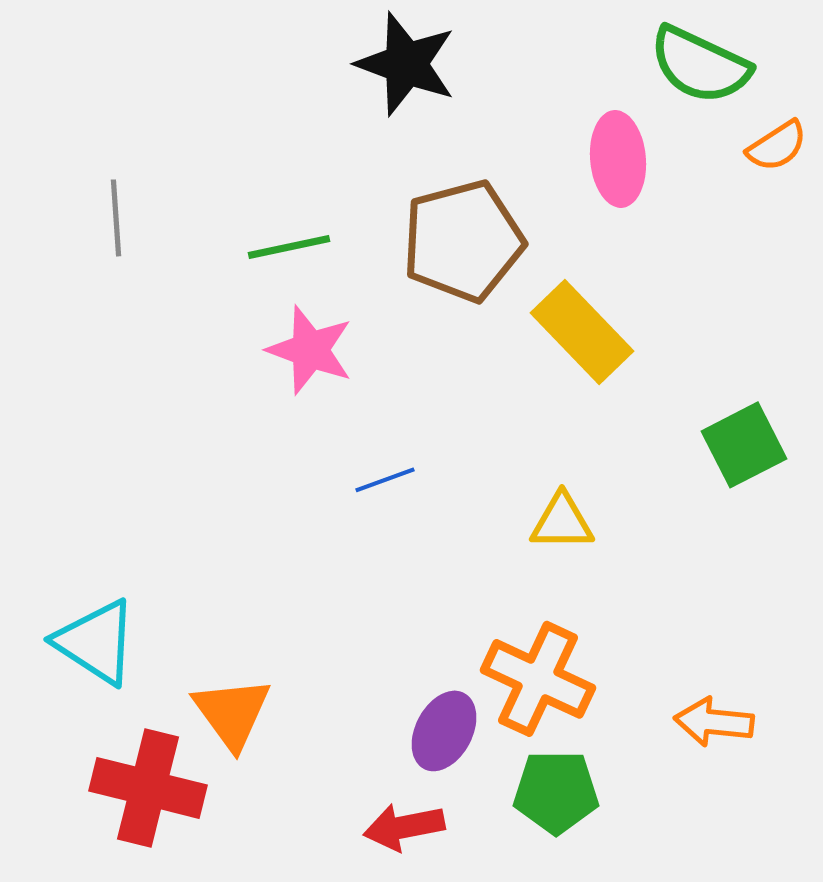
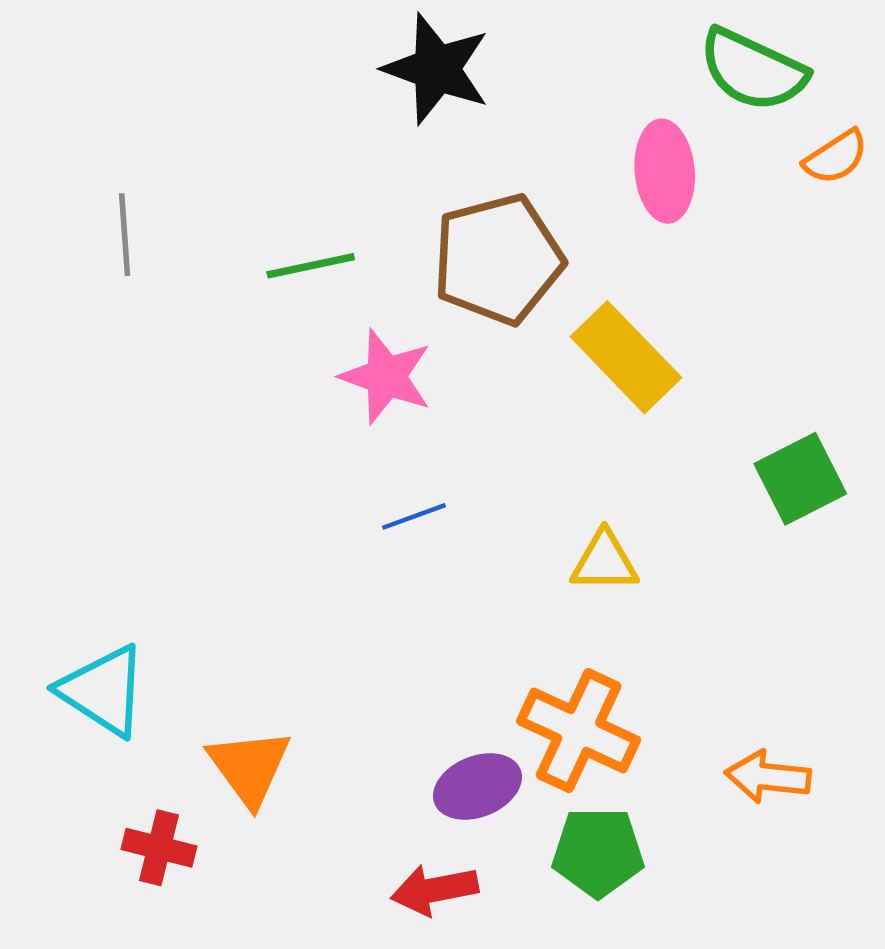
pink star: (310, 350) -> (386, 377), moved
purple ellipse: (444, 731) -> (477, 786), turned 40
red cross: (148, 788) -> (159, 848), size x0.6

